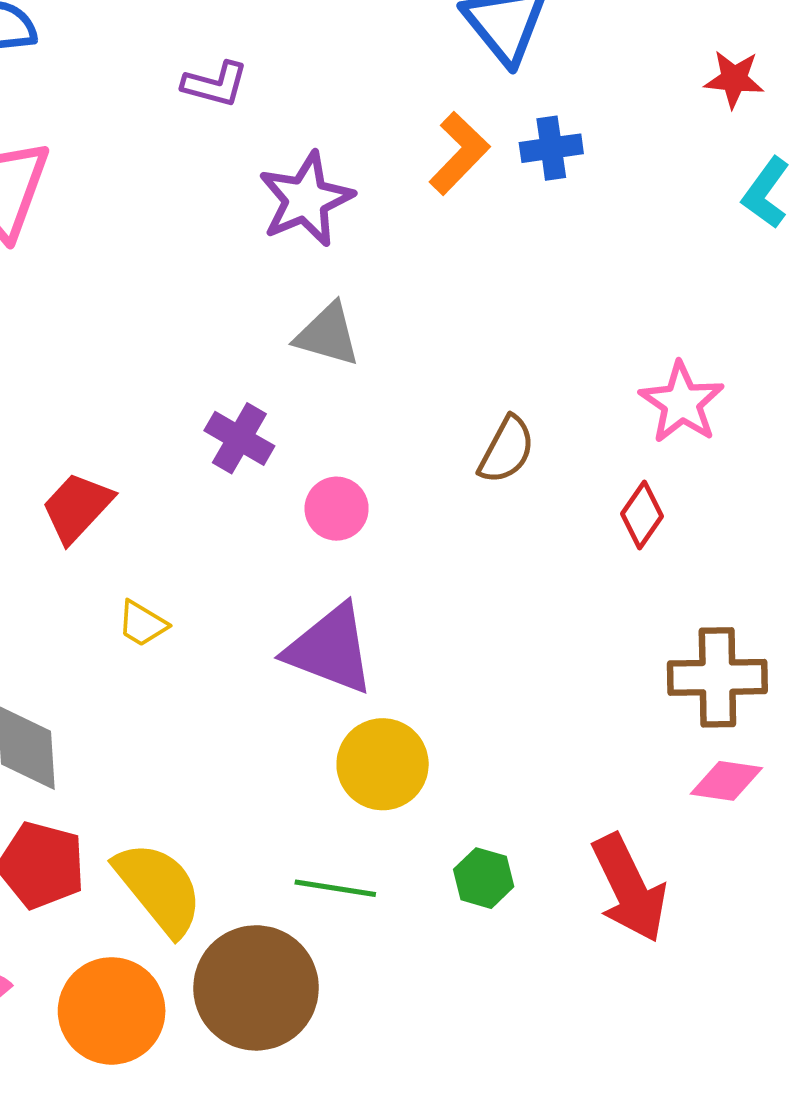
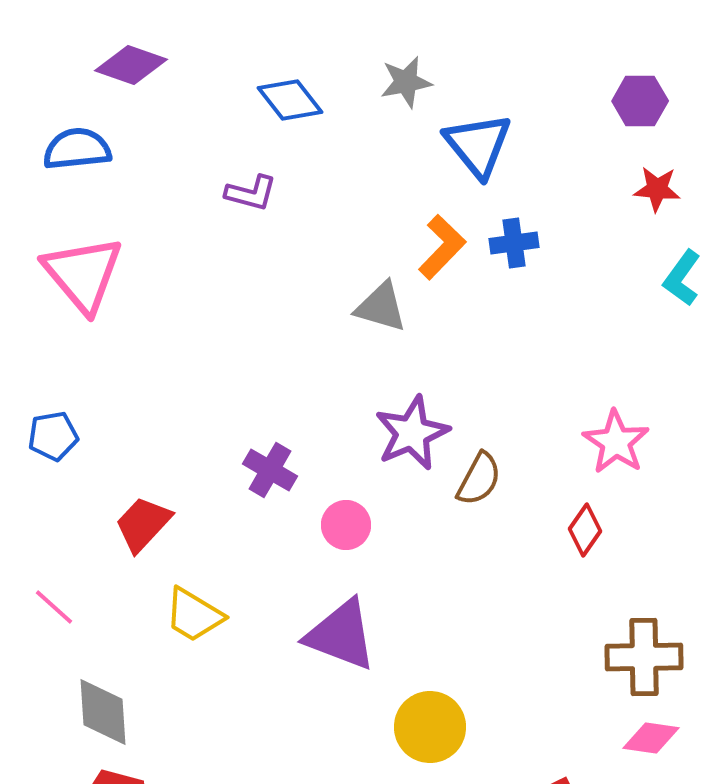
purple star: (306, 199) -> (412, 433), moved
gray triangle: (328, 335) -> (381, 307), moved
yellow trapezoid: (142, 624) -> (194, 615), size x1.5
yellow circle: (383, 764) -> (430, 727), moved

